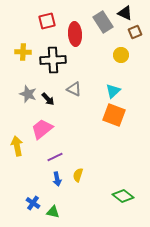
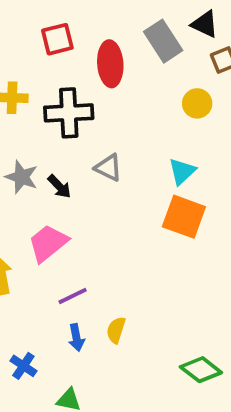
blue cross: (33, 203) -> (23, 366), moved

